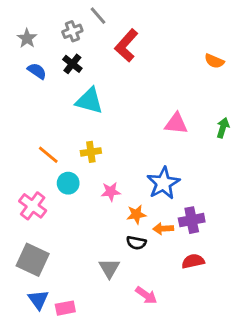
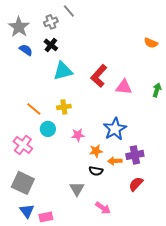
gray star: (27, 38) -> (19, 27), size x1.5
red L-shape: (126, 45) -> (99, 76), moved
cyan triangle: (89, 101) -> (63, 71), turned -30
red semicircle: (193, 261) -> (136, 184), turned -35

